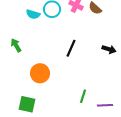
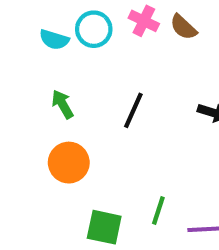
green arrow: (16, 45) -> (63, 104), moved
green square: (27, 104) -> (104, 227), moved

